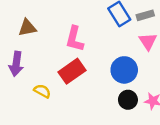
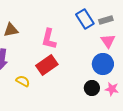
blue circle: (124, 70) -> (103, 64), moved

